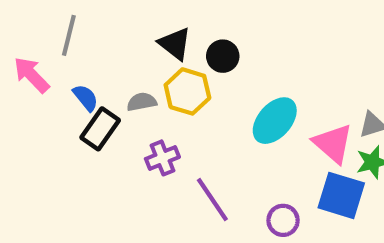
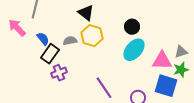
black circle: (223, 56) -> (132, 27), moved
pink triangle: (333, 143) -> (162, 61), turned -40
purple cross: (162, 158) -> (59, 73), moved

